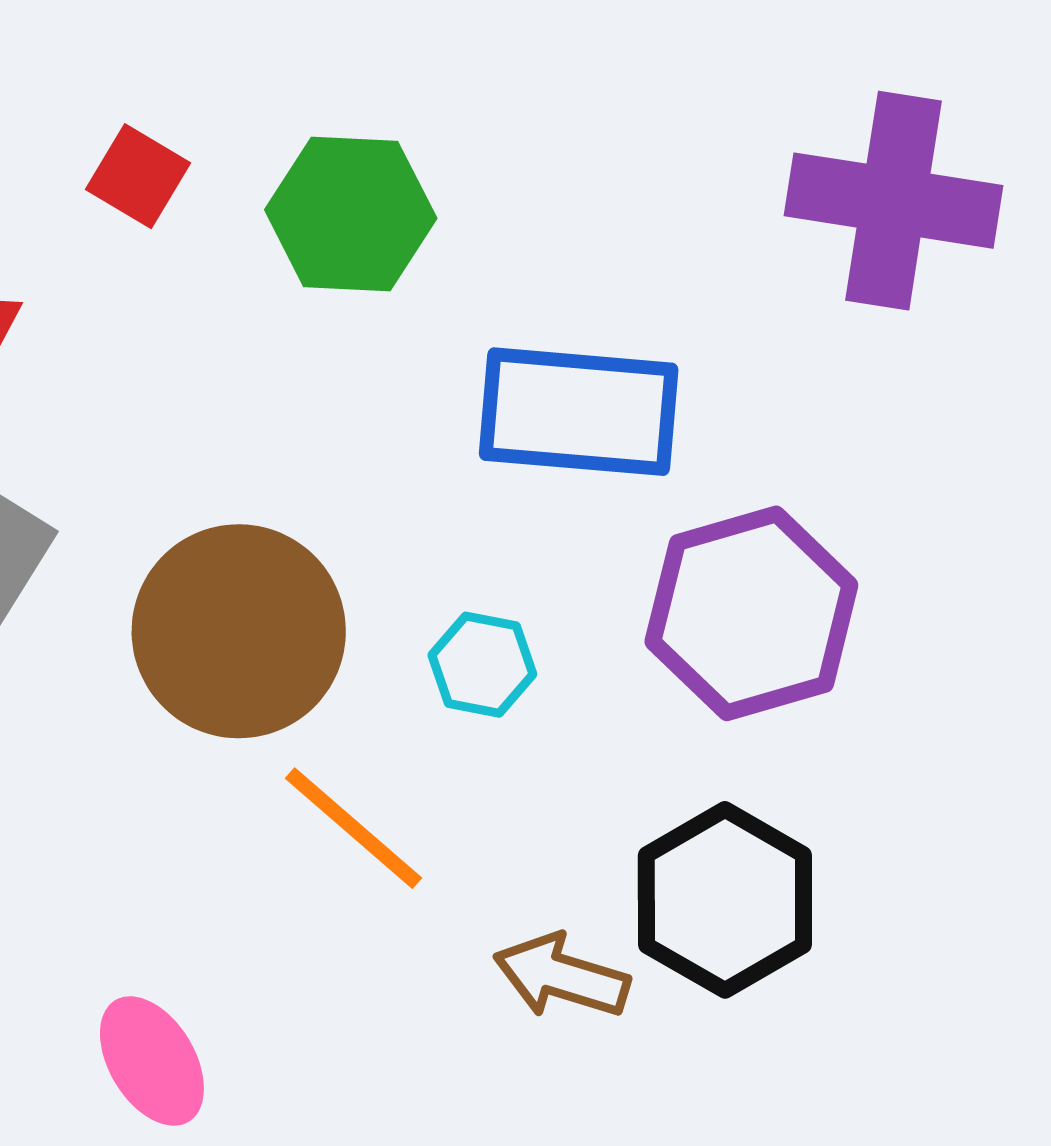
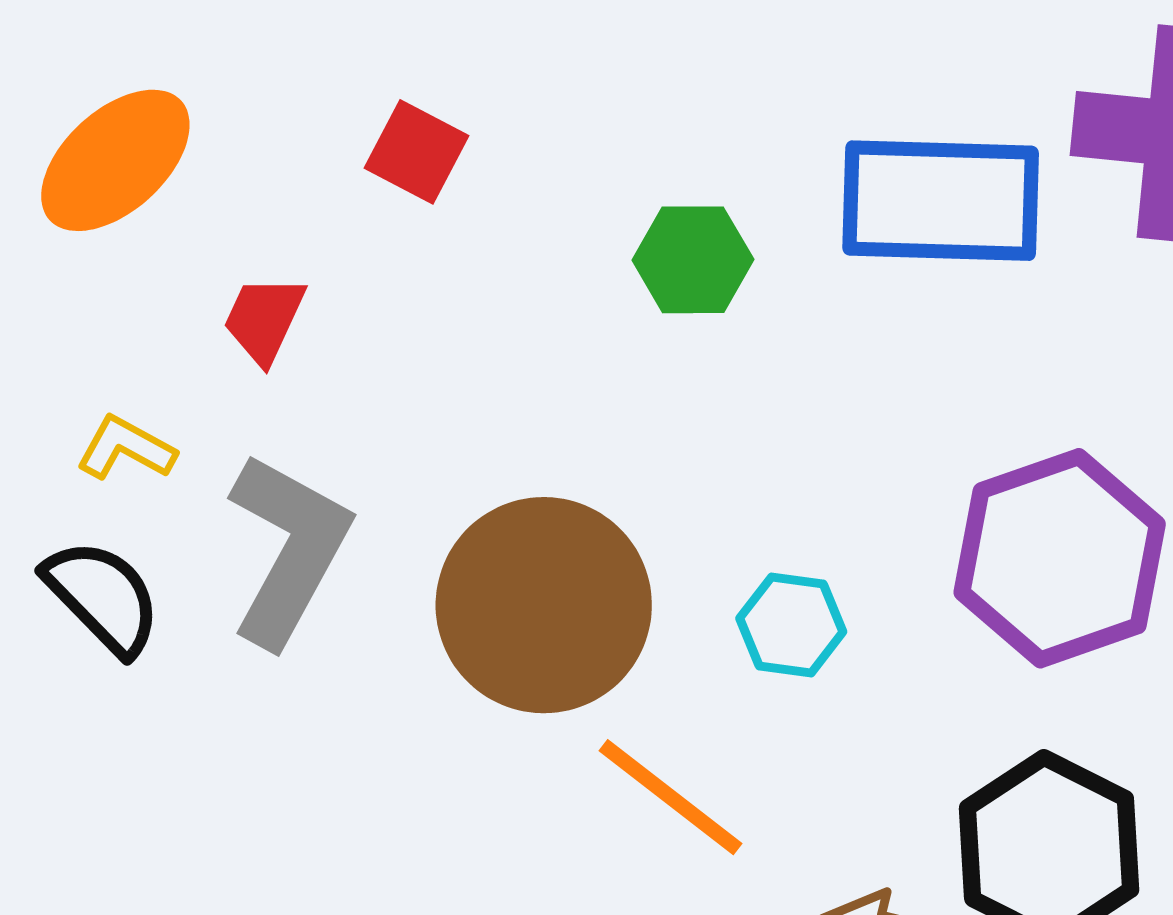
green hexagon: (351, 214) -> (693, 260), moved, size x0.7
blue rectangle: (579, 412) -> (941, 201), moved

